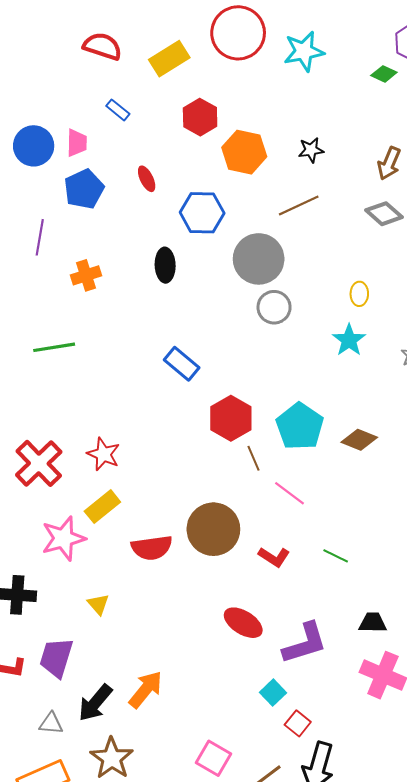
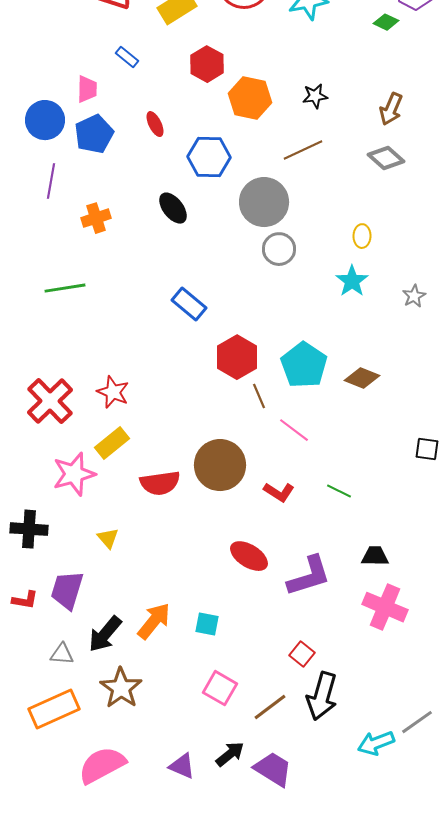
blue circle: (34, 146) -> (45, 120), moved
black ellipse: (165, 265) -> (173, 208), turned -36
cyan square: (273, 693) -> (207, 624), moved, turned -35

